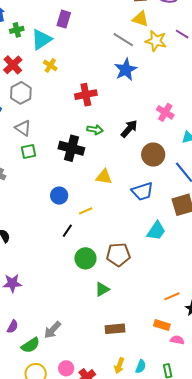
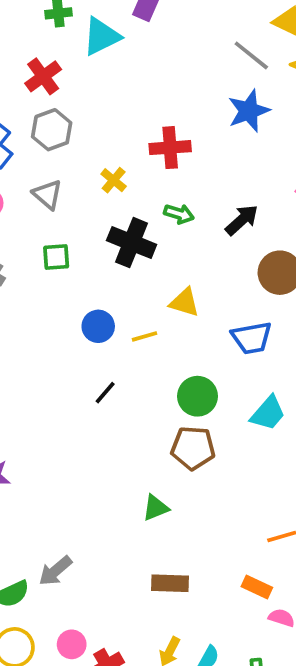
yellow cross: (50, 65) -> (114, 180), moved
green square: (28, 151) -> (56, 257), moved
yellow line: (86, 211) -> (145, 336), moved
green circle: (85, 258) -> (198, 396), moved

